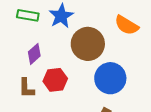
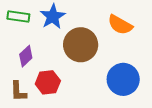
blue circle: (110, 78) -> (123, 79), moved

